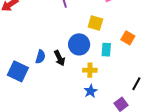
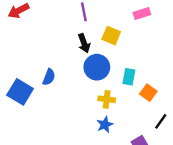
yellow square: (95, 23) -> (111, 36), moved
orange square: (128, 38) -> (148, 93), moved
black arrow: (59, 58) -> (84, 43), moved

